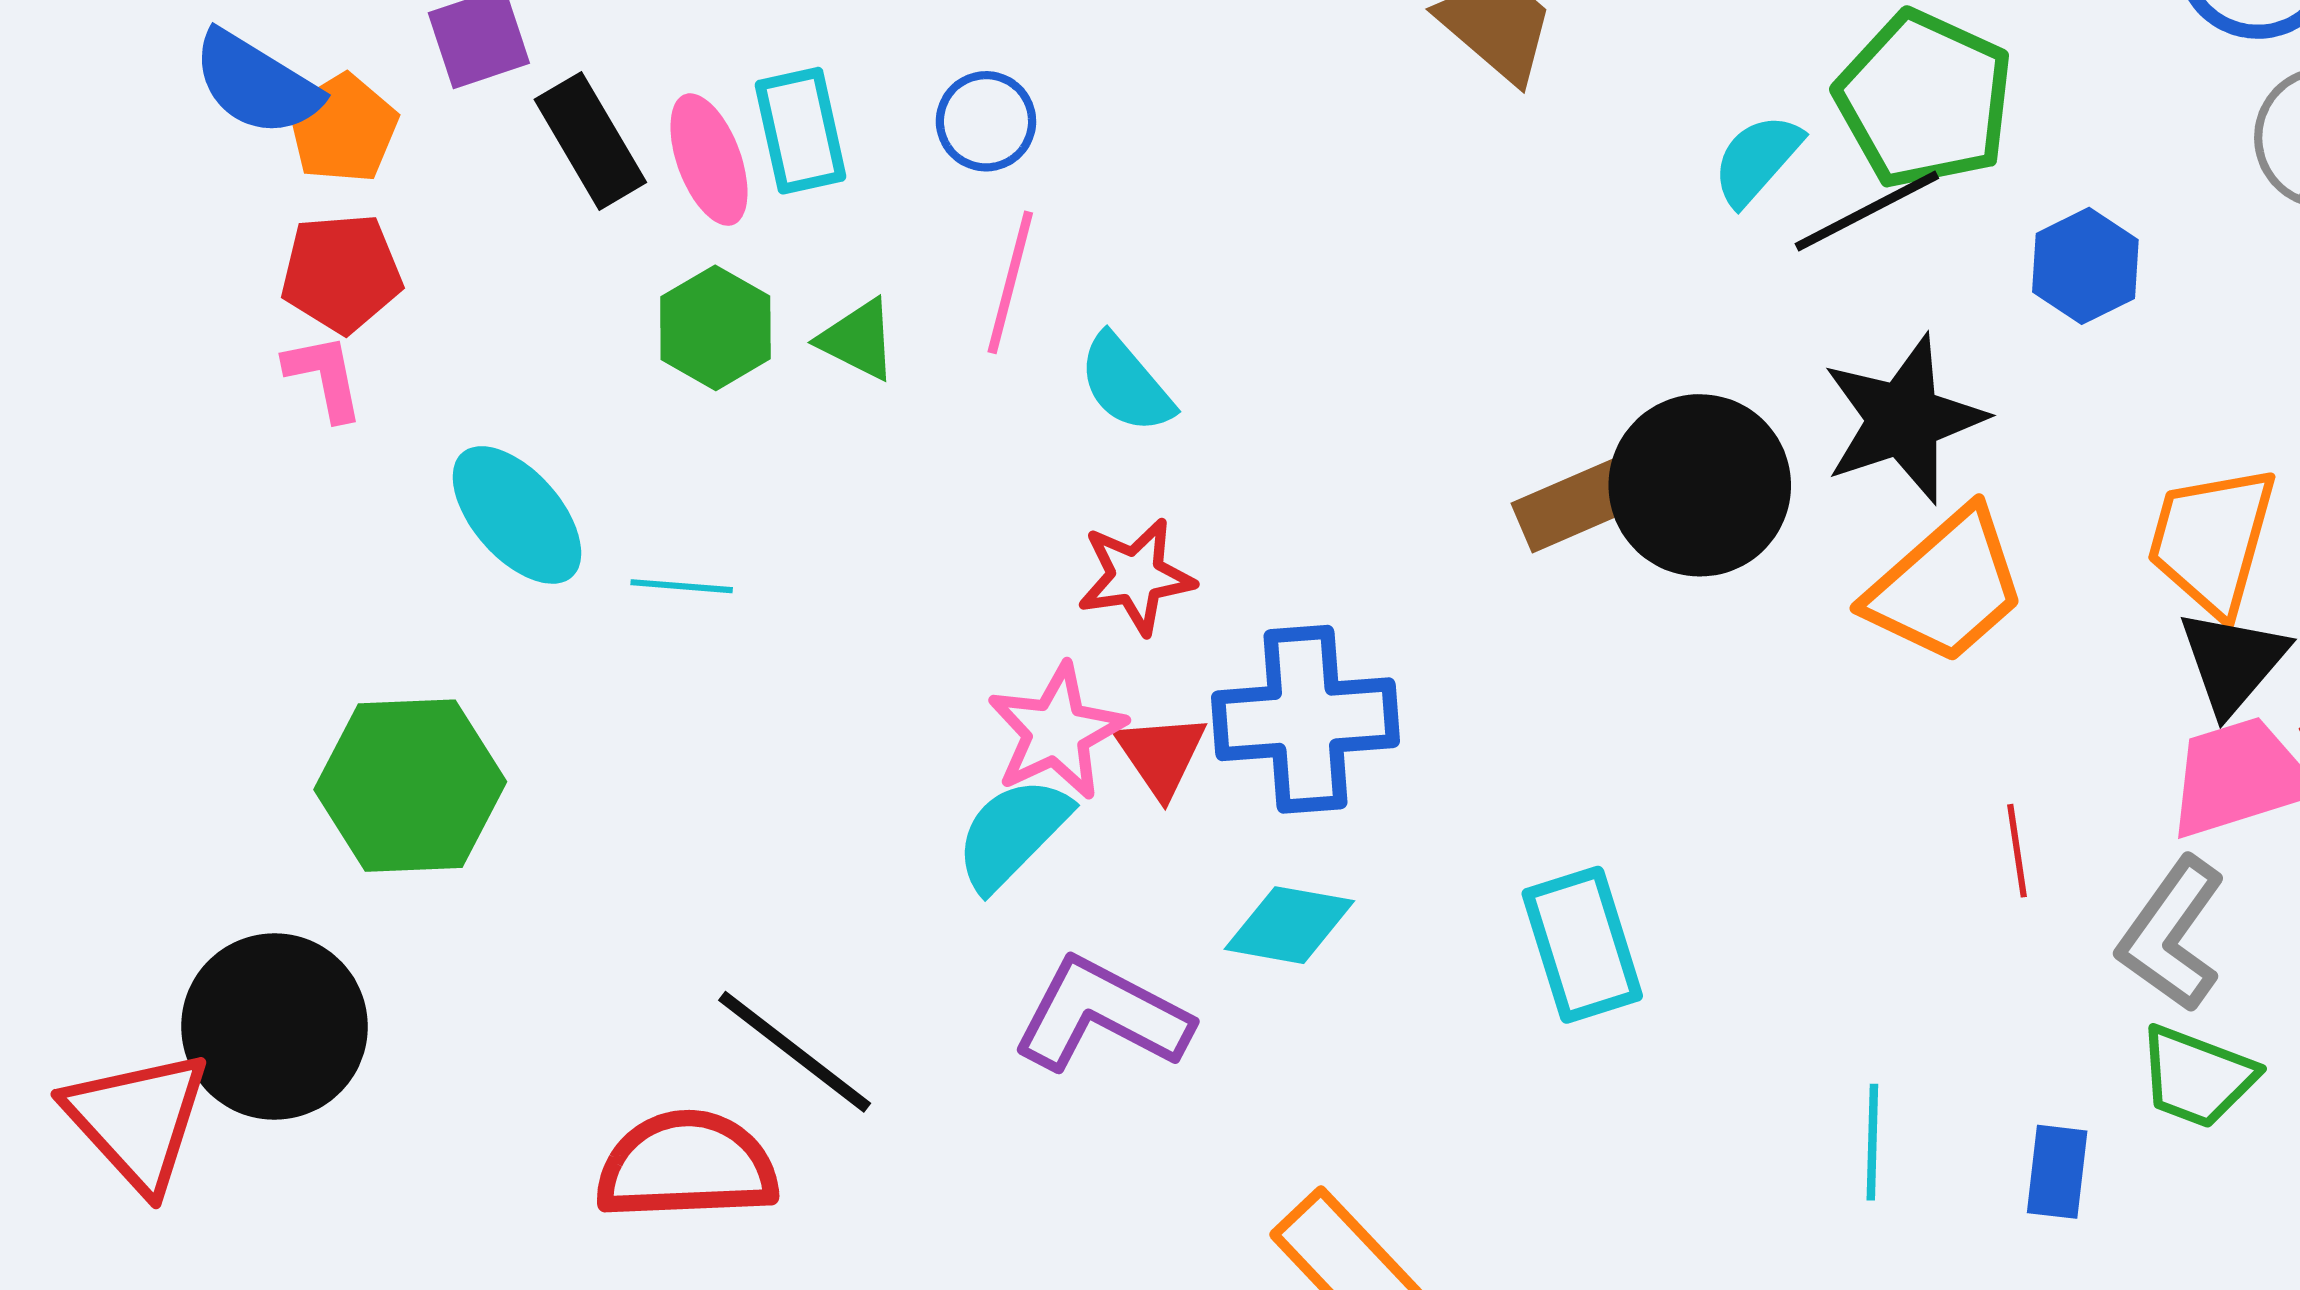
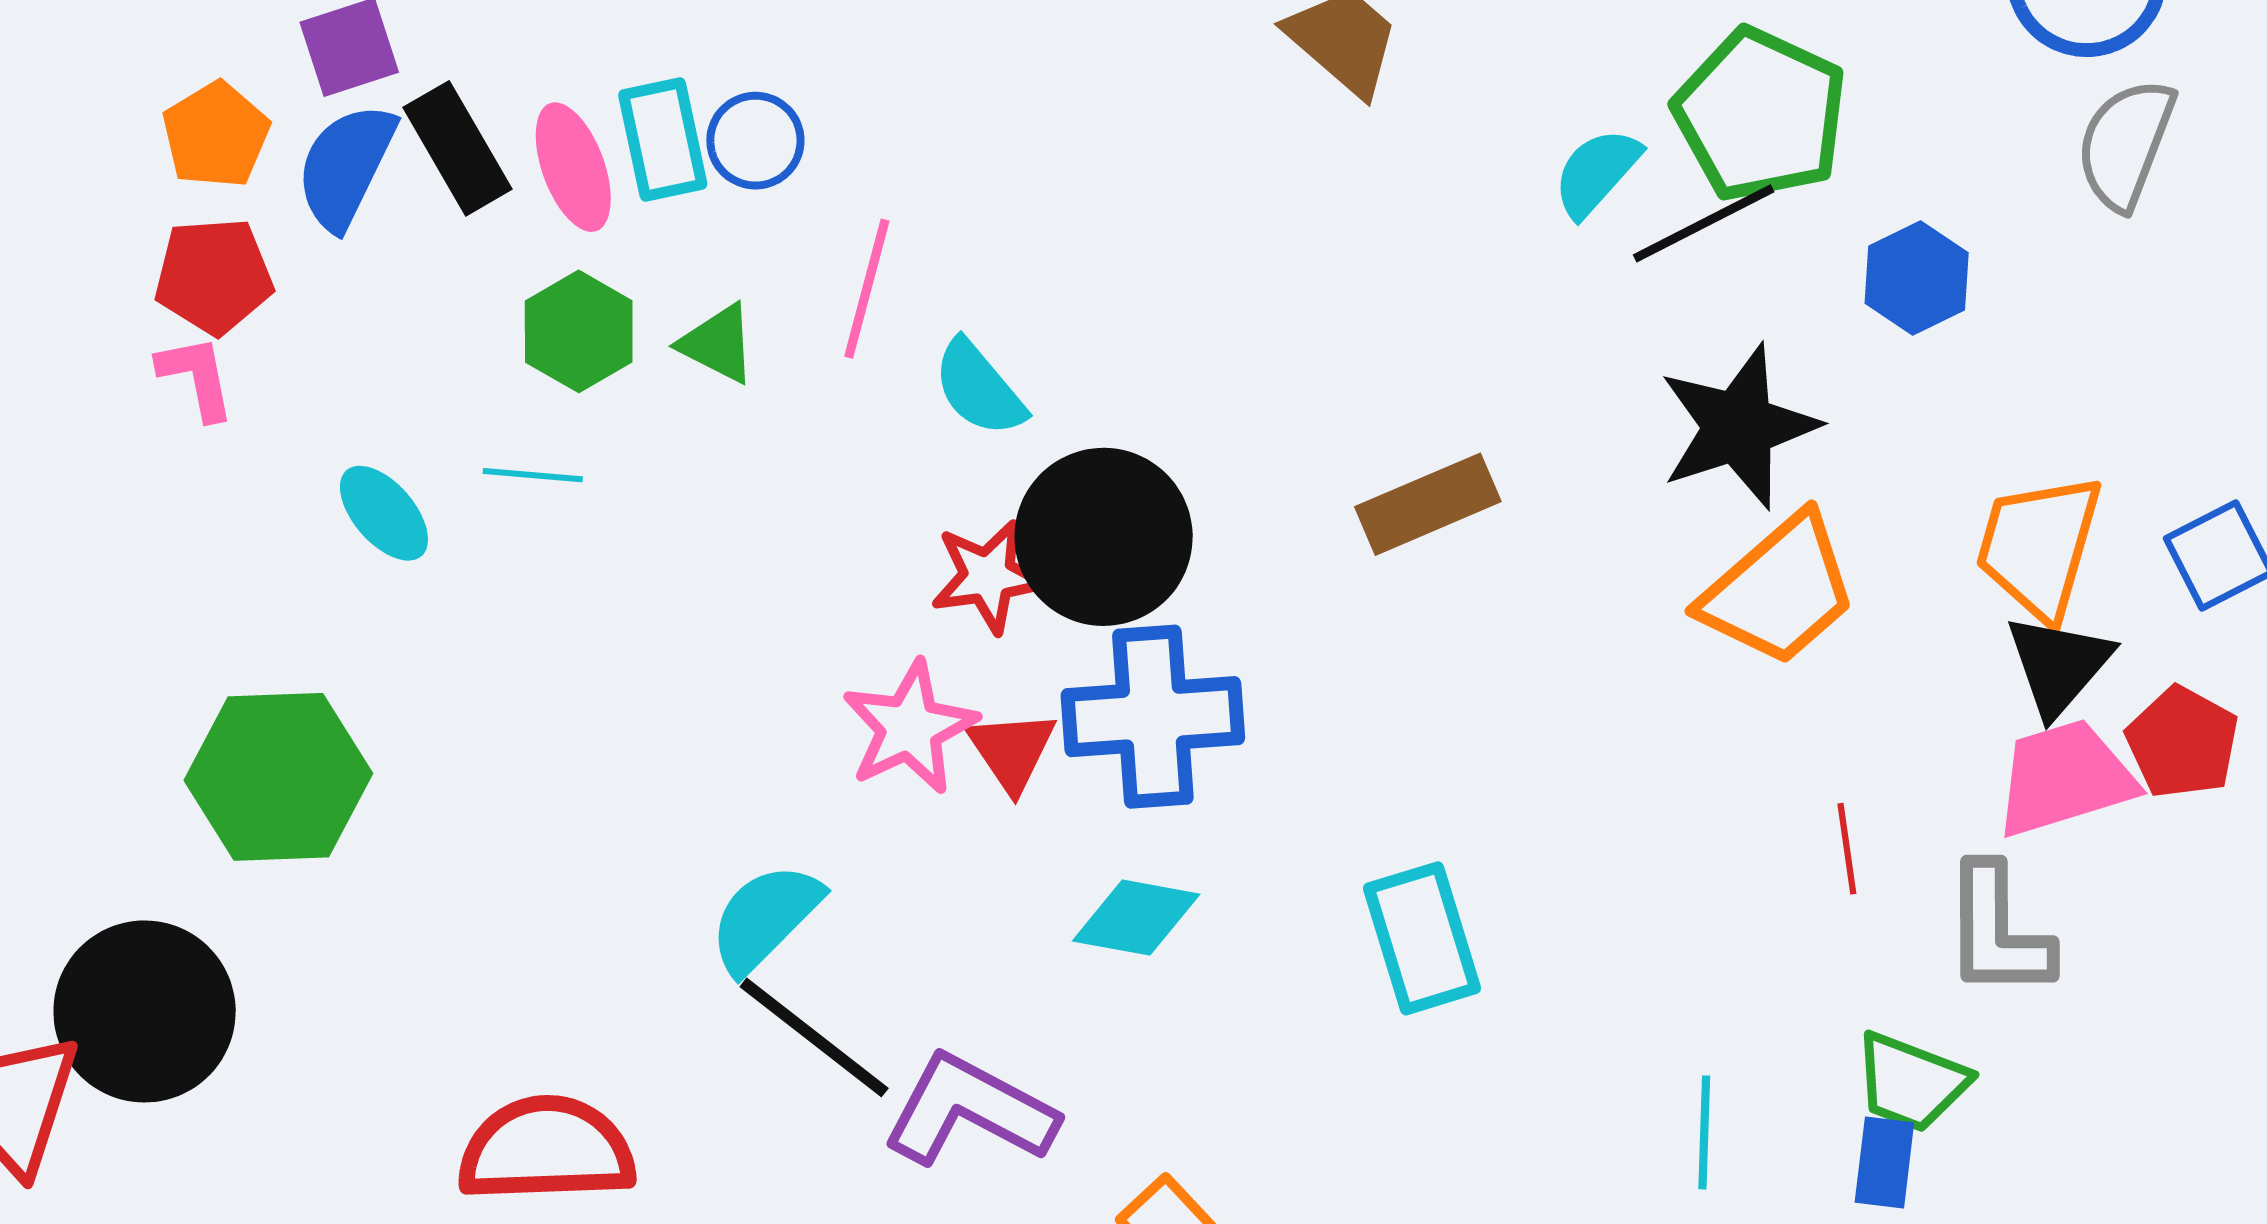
blue semicircle: (256, 84) -> (346, 166), moved, turned 84
blue circle: (986, 121) -> (755, 141), moved
black circle: (1700, 485) -> (1104, 537), moved
cyan ellipse: (517, 515) -> (384, 513), size x0.7
cyan line: (682, 586) -> (533, 475), moved
cyan semicircle: (1012, 834) -> (765, 918), moved
gray L-shape: (2172, 934) -> (1997, 931), turned -36
purple L-shape: (1102, 1015) -> (970, 1110), moved
black line: (795, 1052) -> (814, 1037), moved
green trapezoid: (2197, 1077) -> (1911, 1082), moved

